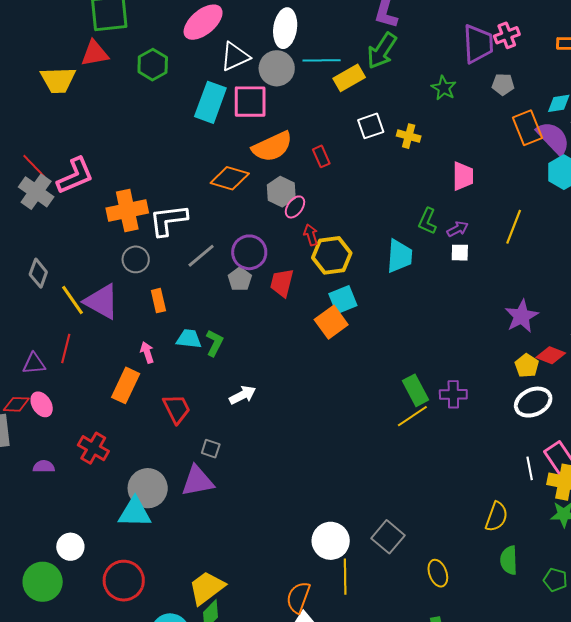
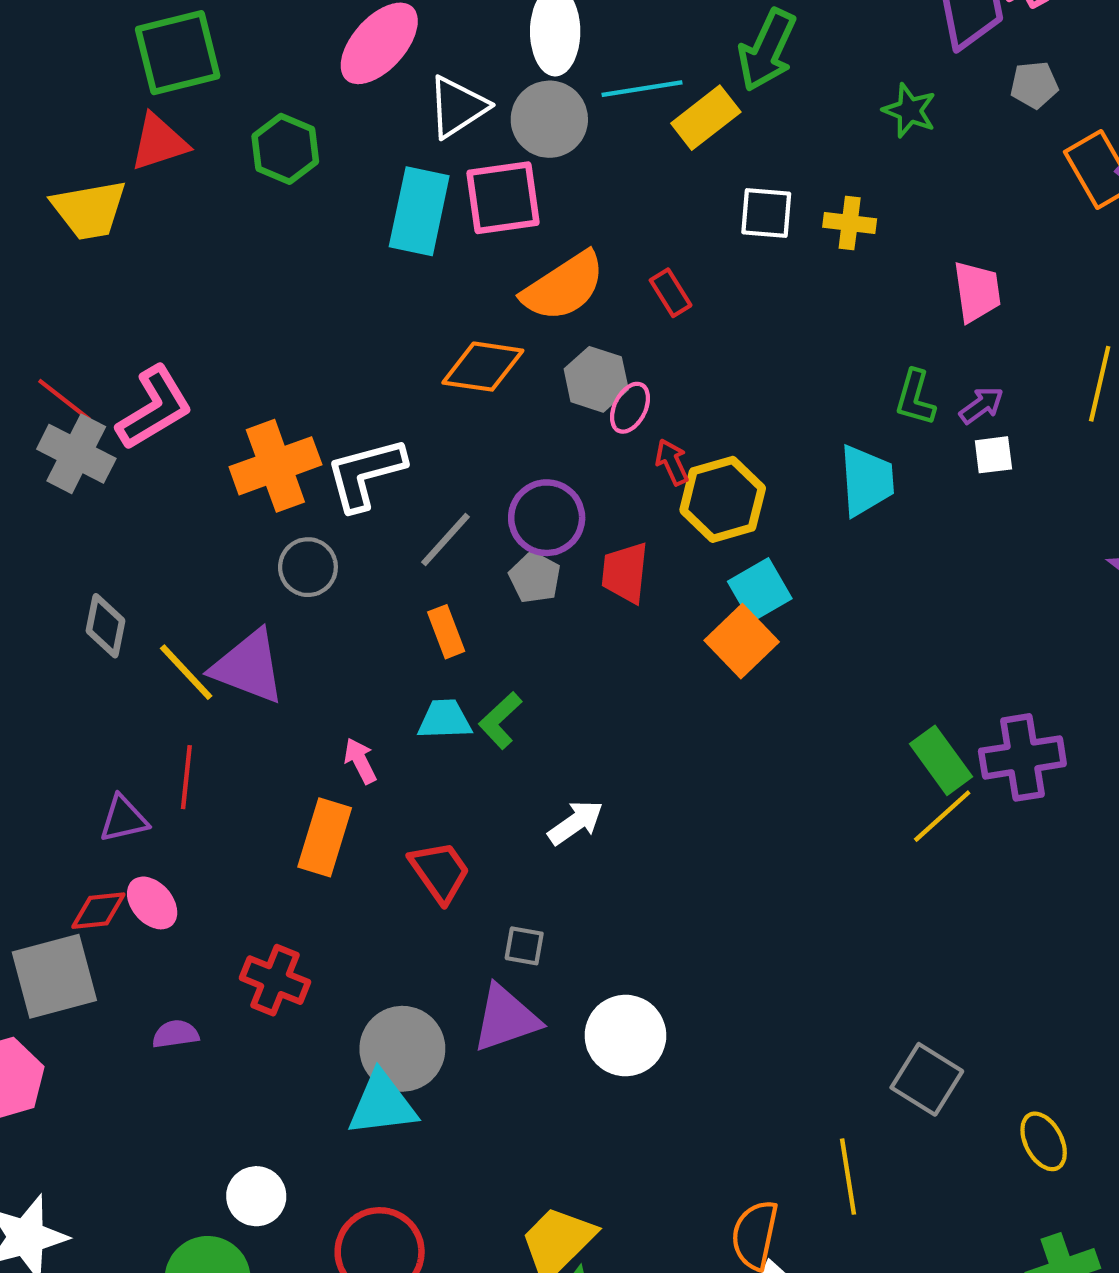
white square: (371, 126) -> (766, 213), turned 32
orange rectangle: (158, 301) -> (446, 632), moved
green L-shape: (214, 343) -> (500, 720), turned -152
purple cross: (453, 394) -> (1022, 757), size x1.4
white circle: (331, 541) -> (625, 1036), moved

